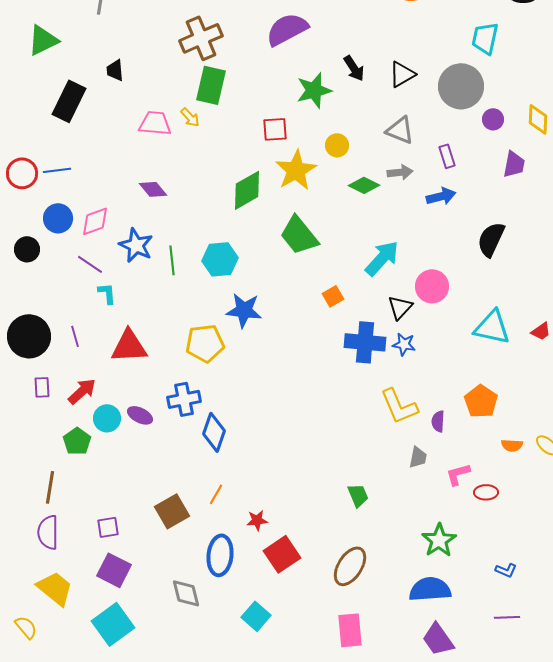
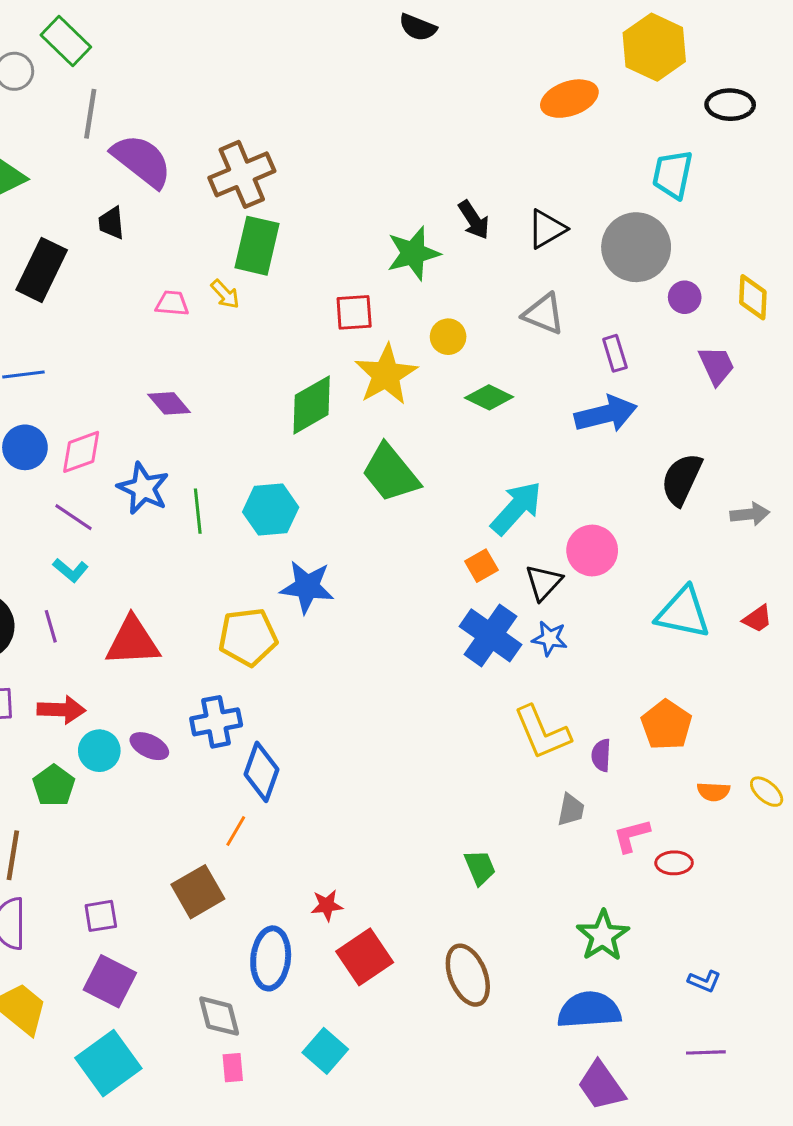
purple semicircle: (287, 29) -> (142, 161), moved, turned 66
pink trapezoid: (155, 123) -> (172, 303), size x0.7
purple trapezoid: (514, 164) -> (716, 365), turned -36
gray arrow: (400, 172) -> (750, 514), moved
blue arrow: (441, 196) -> (606, 414), size x1.4
cyan L-shape: (107, 293) -> (70, 570), moved, turned 135
orange square: (333, 296) -> (481, 566), moved
blue cross: (365, 342) -> (491, 635), turned 30
red arrow: (82, 391) -> (61, 710), turned 44
orange line: (216, 494) -> (236, 831), moved
brown ellipse: (350, 566) -> (468, 975), turned -54
pink rectangle: (350, 630) -> (233, 1068), moved, size x0.6

